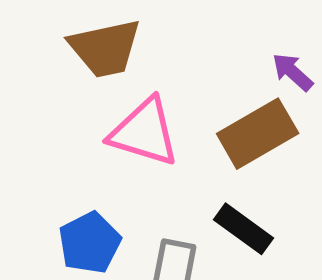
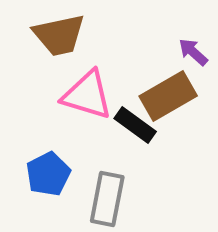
black rectangle: (244, 229) -> (135, 125), moved

